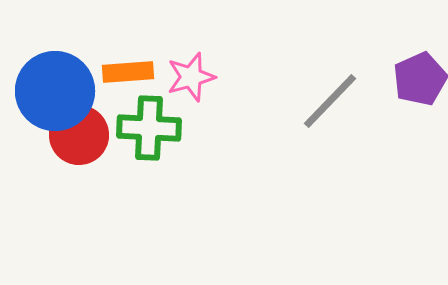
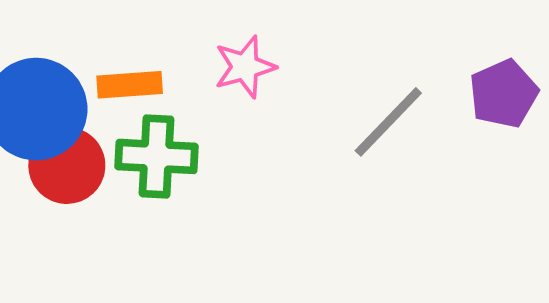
pink star: (191, 77) -> (245, 67), moved

